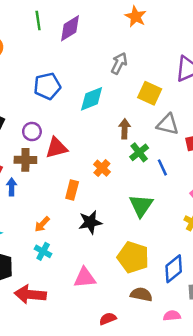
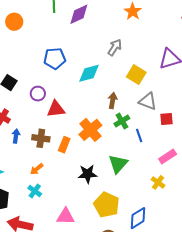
brown cross: (25, 160) -> (41, 138), moved
orange cross: (102, 168) -> (90, 130), size x1.6
black star: (90, 222) -> (87, 174), moved

